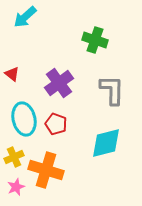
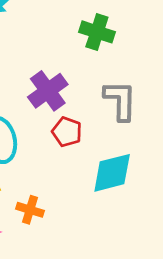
red pentagon: (56, 124) -> (67, 132), moved
orange cross: (46, 170) -> (30, 210), size x0.6

